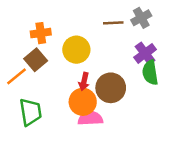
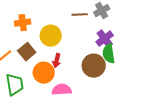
brown square: (36, 60) -> (27, 52), moved
brown circle: (111, 88) -> (94, 66), moved
orange circle: (83, 102) -> (44, 73), moved

